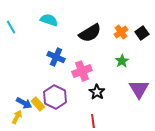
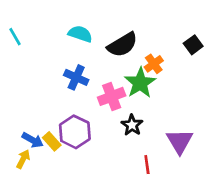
cyan semicircle: (49, 20) -> (80, 34), moved
orange cross: (121, 32) -> (154, 64), moved
green star: (122, 61) -> (140, 83), moved, size x1.6
purple triangle: (139, 89) -> (180, 141), moved
red line: (93, 121) -> (147, 165), moved

